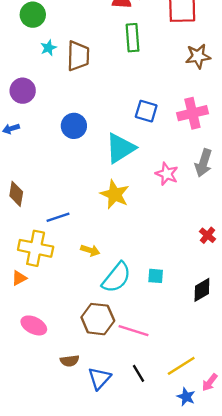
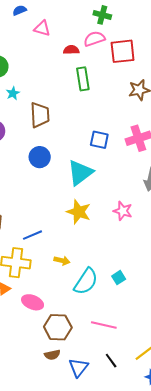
brown trapezoid: (78, 56) -> (40, 115), moved
pink star: (167, 174) -> (123, 211), moved
cyan square: (156, 276) -> (119, 278), turned -32
brown hexagon: (98, 319) -> (58, 327), moved
pink ellipse: (34, 325) -> (33, 302), moved

